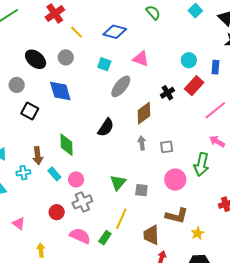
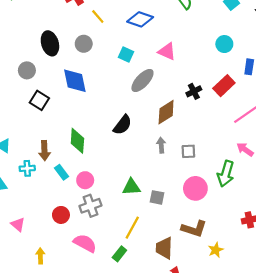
black ellipse: (36, 59) -> (50, 43), turned 30
cyan circle: (189, 60) -> (224, 44), moved
green triangle: (118, 182) -> (131, 187), turned 42
green rectangle: (105, 238) -> (119, 254), moved

